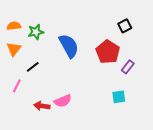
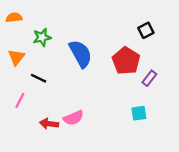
orange semicircle: (14, 26) -> (14, 18), moved
black line: (33, 67) -> (39, 78), turned 64

